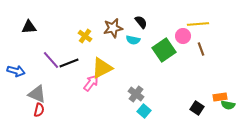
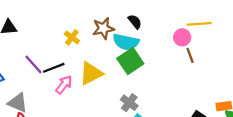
cyan semicircle: (133, 40) -> (126, 42), size x1.6
brown line: (201, 49) -> (190, 55), moved
green square: (164, 50) -> (130, 61), moved
pink arrow: (91, 83) -> (64, 85), moved

